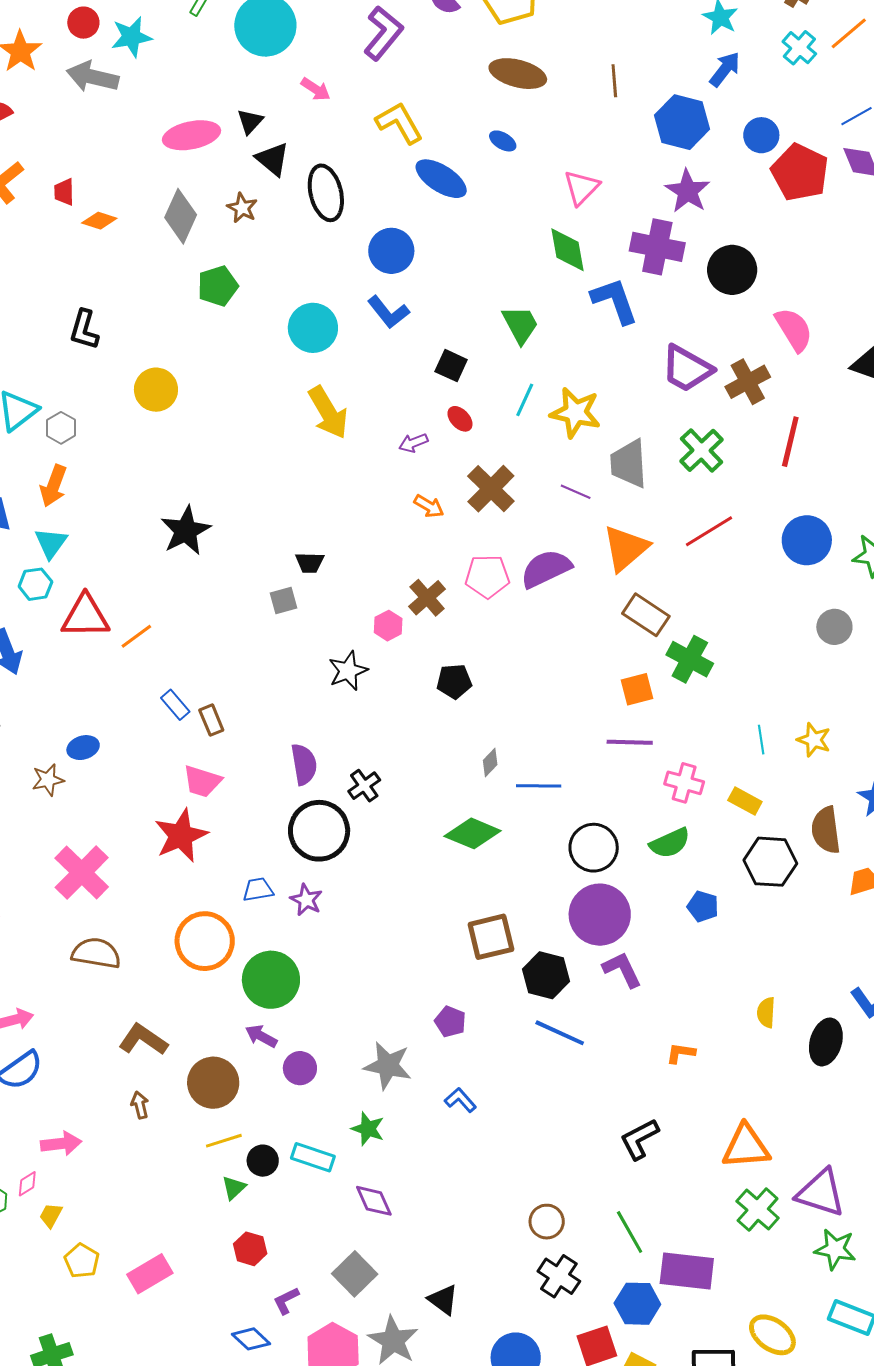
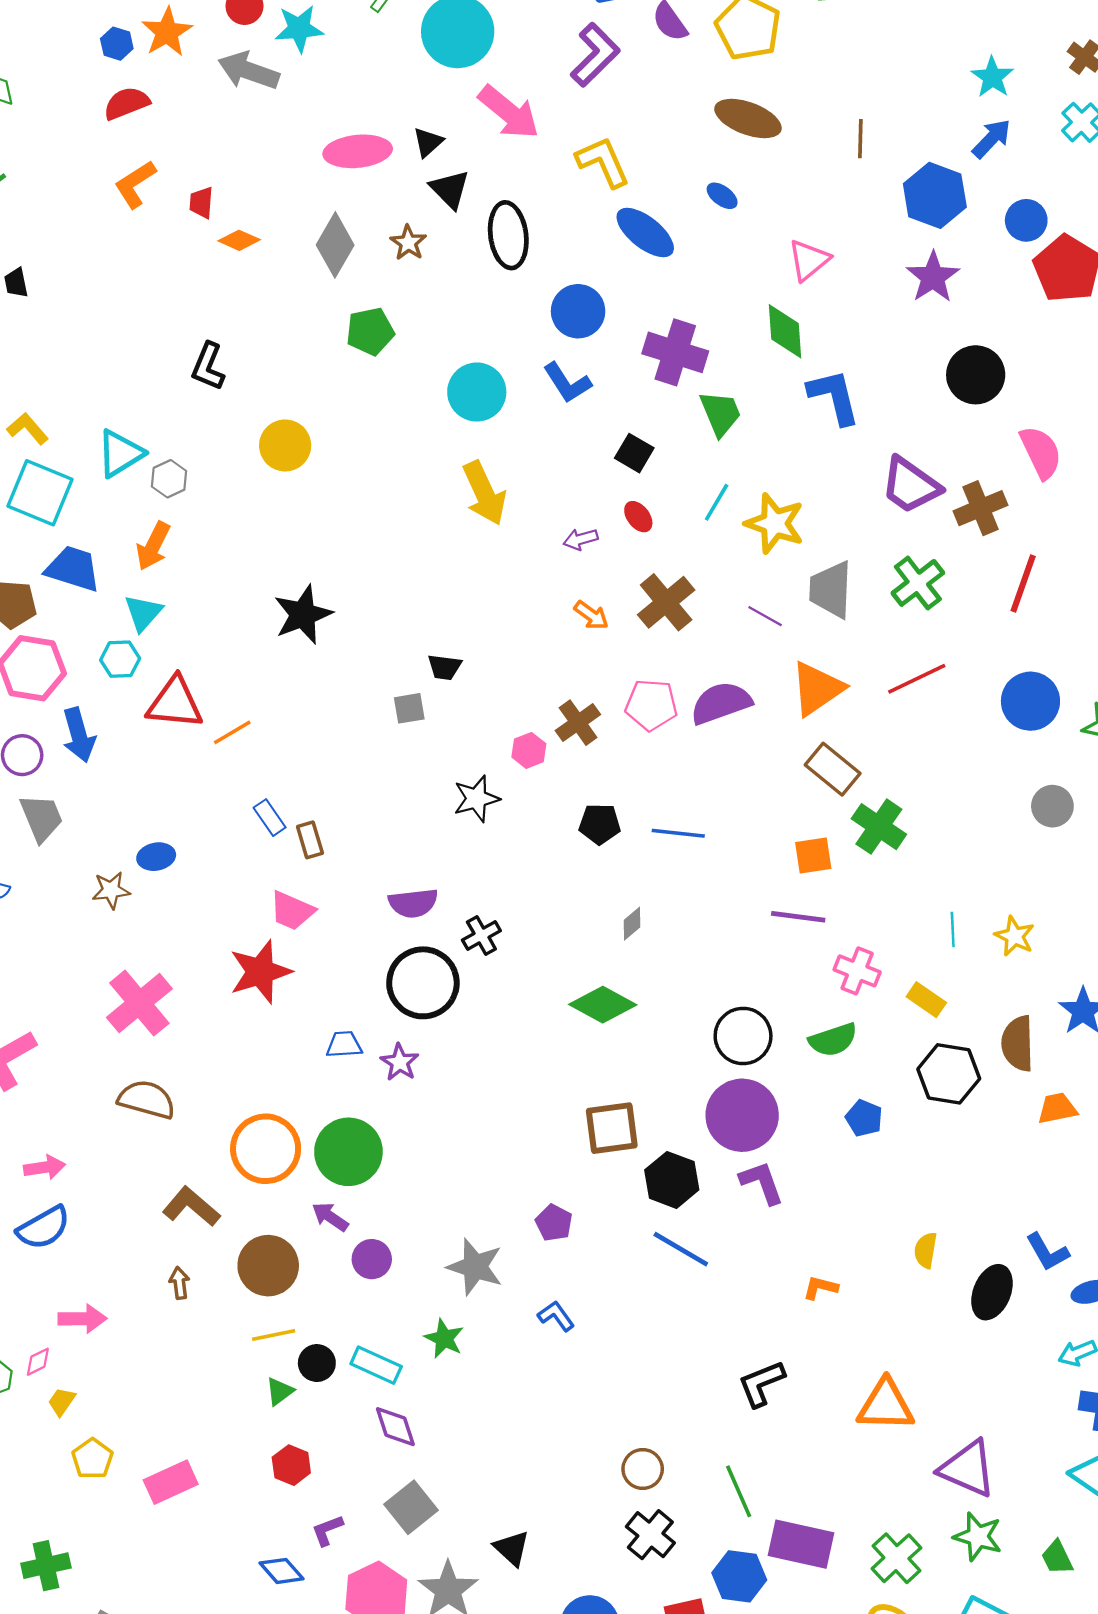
pink arrow: (316, 89) -> (509, 112), size x1.8
purple cross: (657, 247) -> (675, 352), moved
purple semicircle: (304, 764) -> (413, 903), turned 87
blue line: (539, 786) -> (678, 833), moved
orange circle: (205, 941) -> (266, 1149), moved
purple diamond: (374, 1201) -> (395, 1427), moved
green cross: (758, 1210) -> (896, 1558), moved

